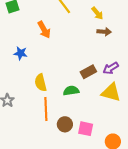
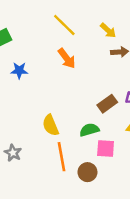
orange arrow: (44, 30) -> (67, 58), moved
blue star: (21, 53) -> (19, 70), moved
pink square: (86, 129) -> (106, 148), moved

